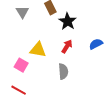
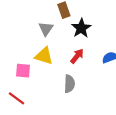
gray triangle: (22, 12) -> (46, 29), moved
pink square: (21, 65) -> (23, 71), turned -32

